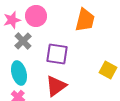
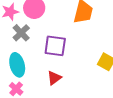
red triangle: (56, 86) -> (54, 78), size x0.7

